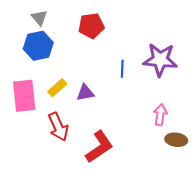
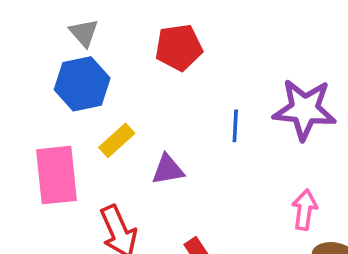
yellow rectangle: (57, 88) -> (117, 140), moved

